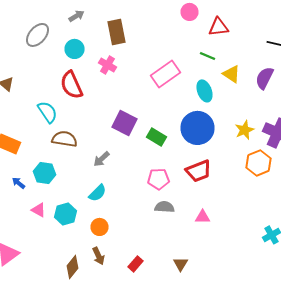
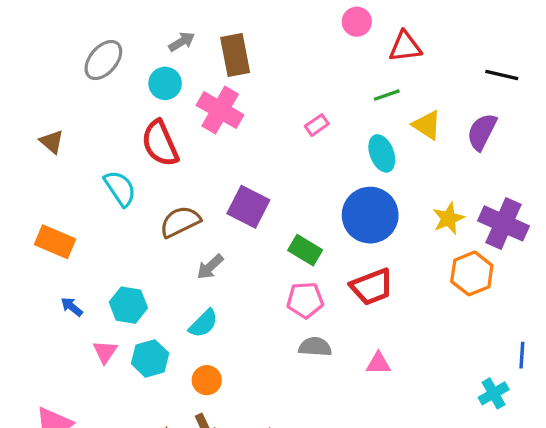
gray arrow: (76, 16) -> (182, 42), moved
green line: (208, 56) -> (387, 95), turned -42
pink cross: (108, 65) -> (220, 110), size x1.5
pink rectangle: (166, 74) -> (317, 125), size x0.5
green rectangle: (156, 137) -> (305, 250), moved
brown semicircle: (64, 139) -> (180, 222), moved, turned -35
cyan hexagon: (44, 173) -> (128, 305), moved
pink triangle: (38, 210) -> (105, 352), turned 35

